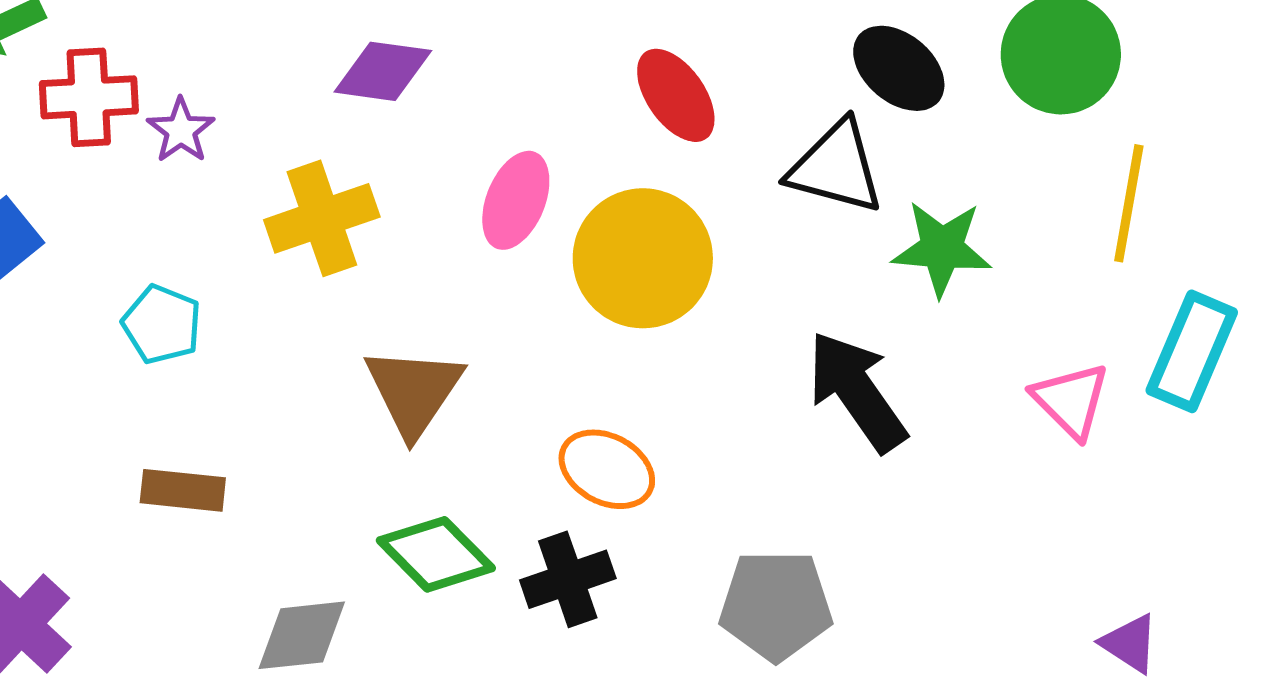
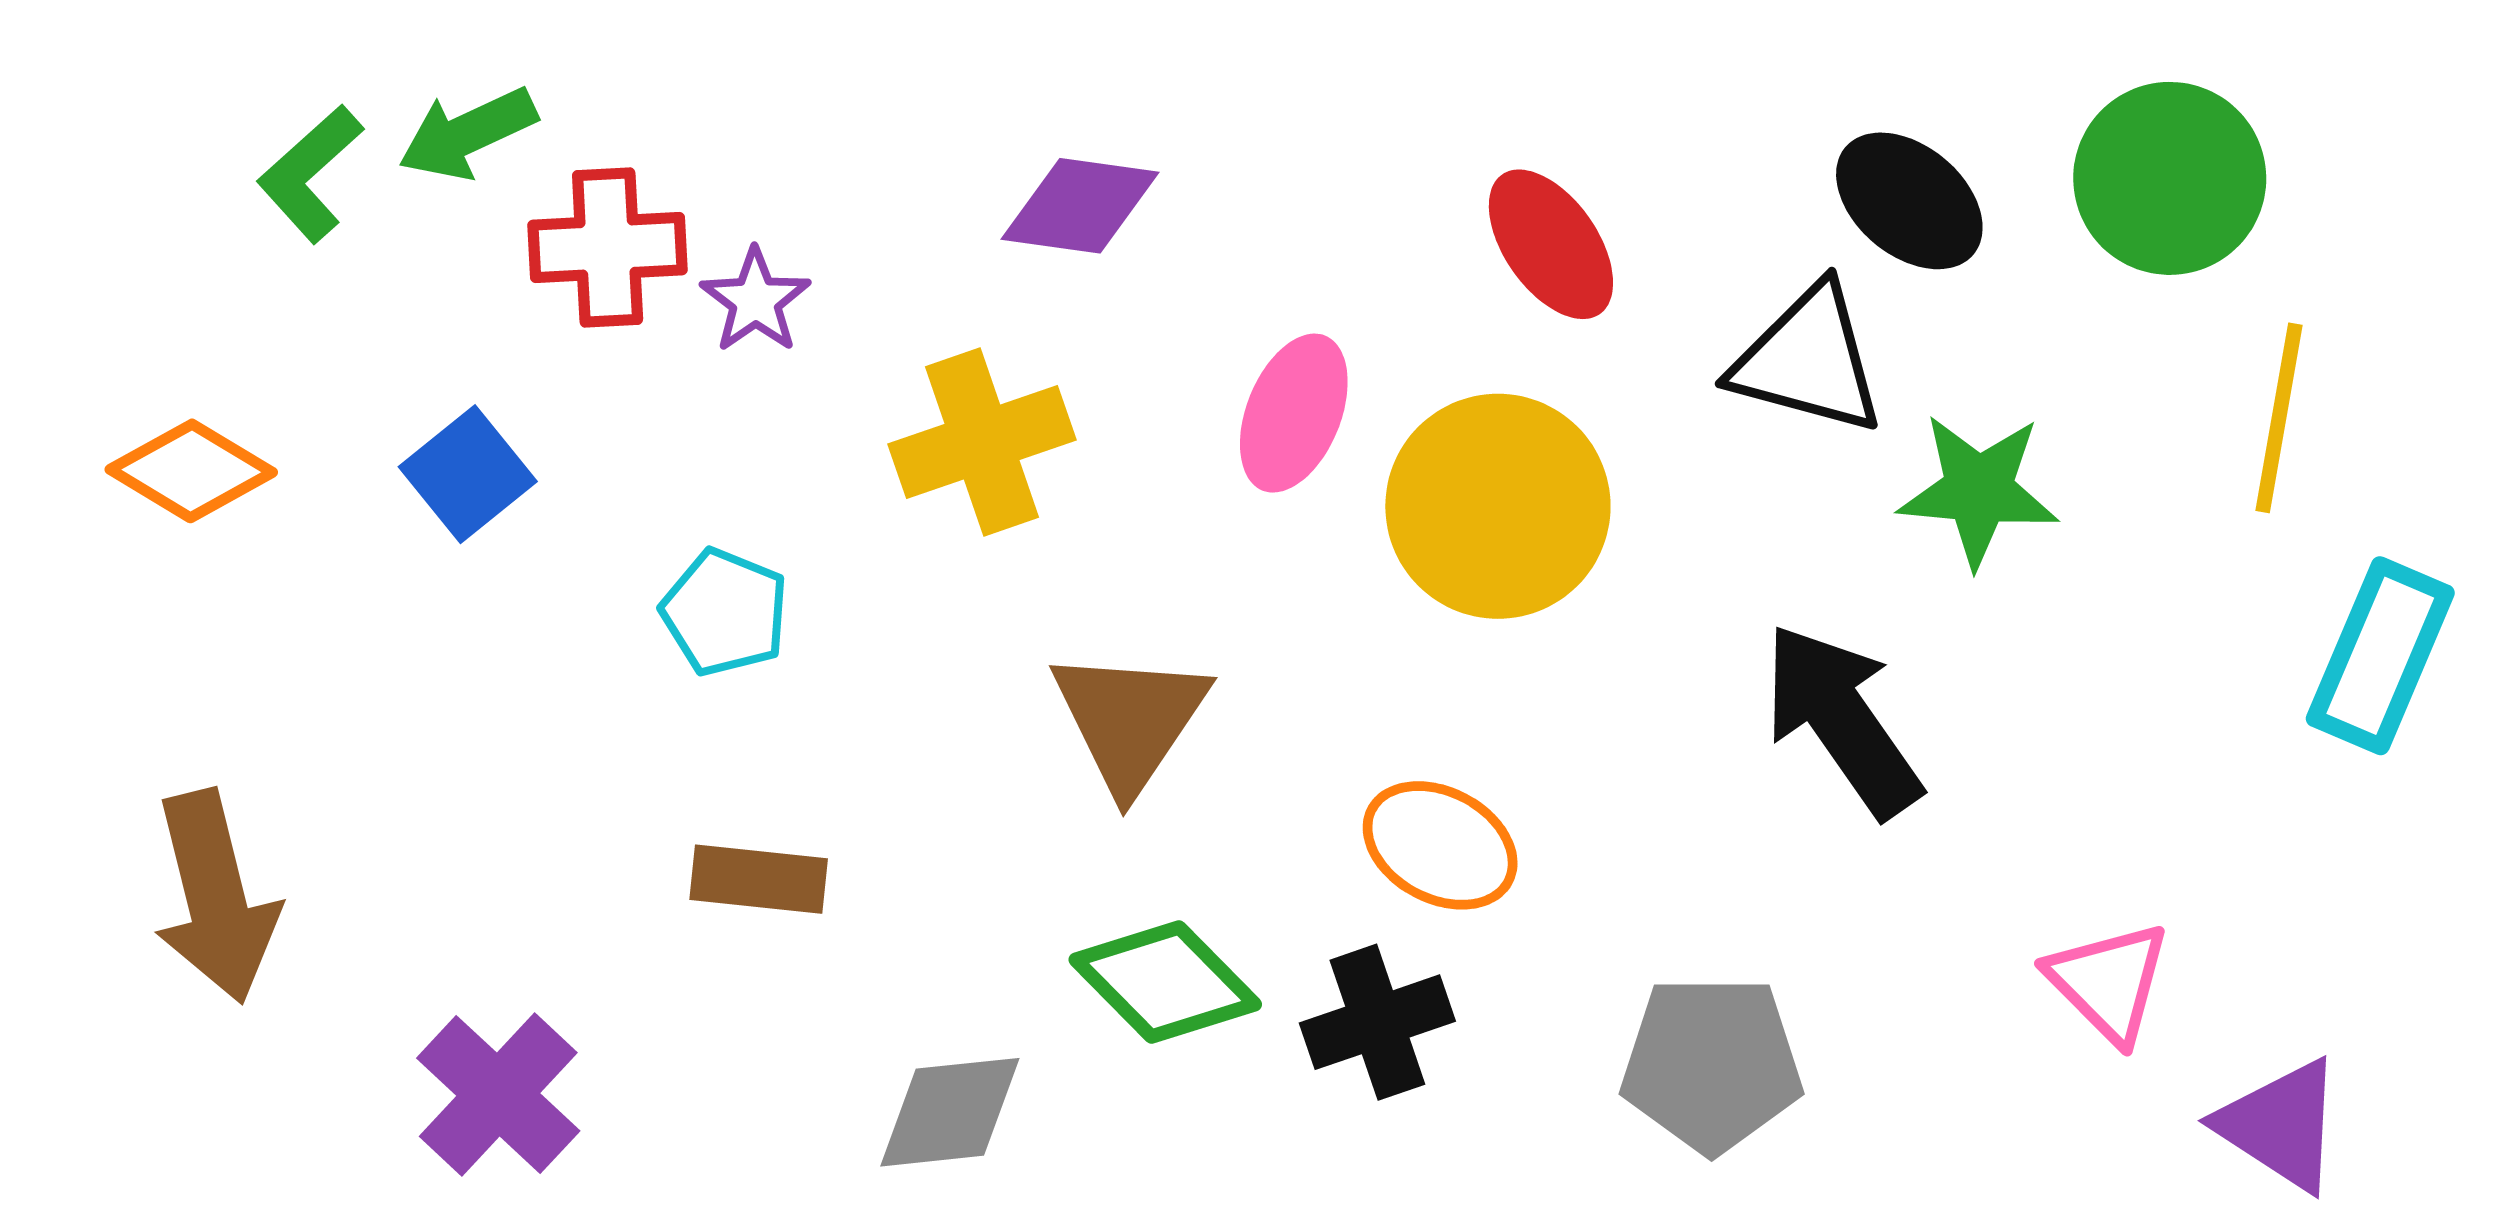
pink triangle: (1071, 400) -> (2109, 982), moved
purple triangle: (1130, 643) -> (2281, 1125), size x1.4

